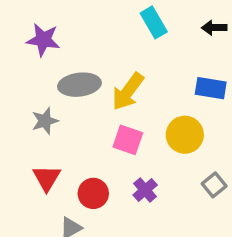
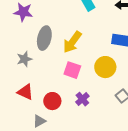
gray ellipse: (79, 85) -> (44, 38), turned -70
red triangle: (47, 178) -> (25, 92), turned -36

